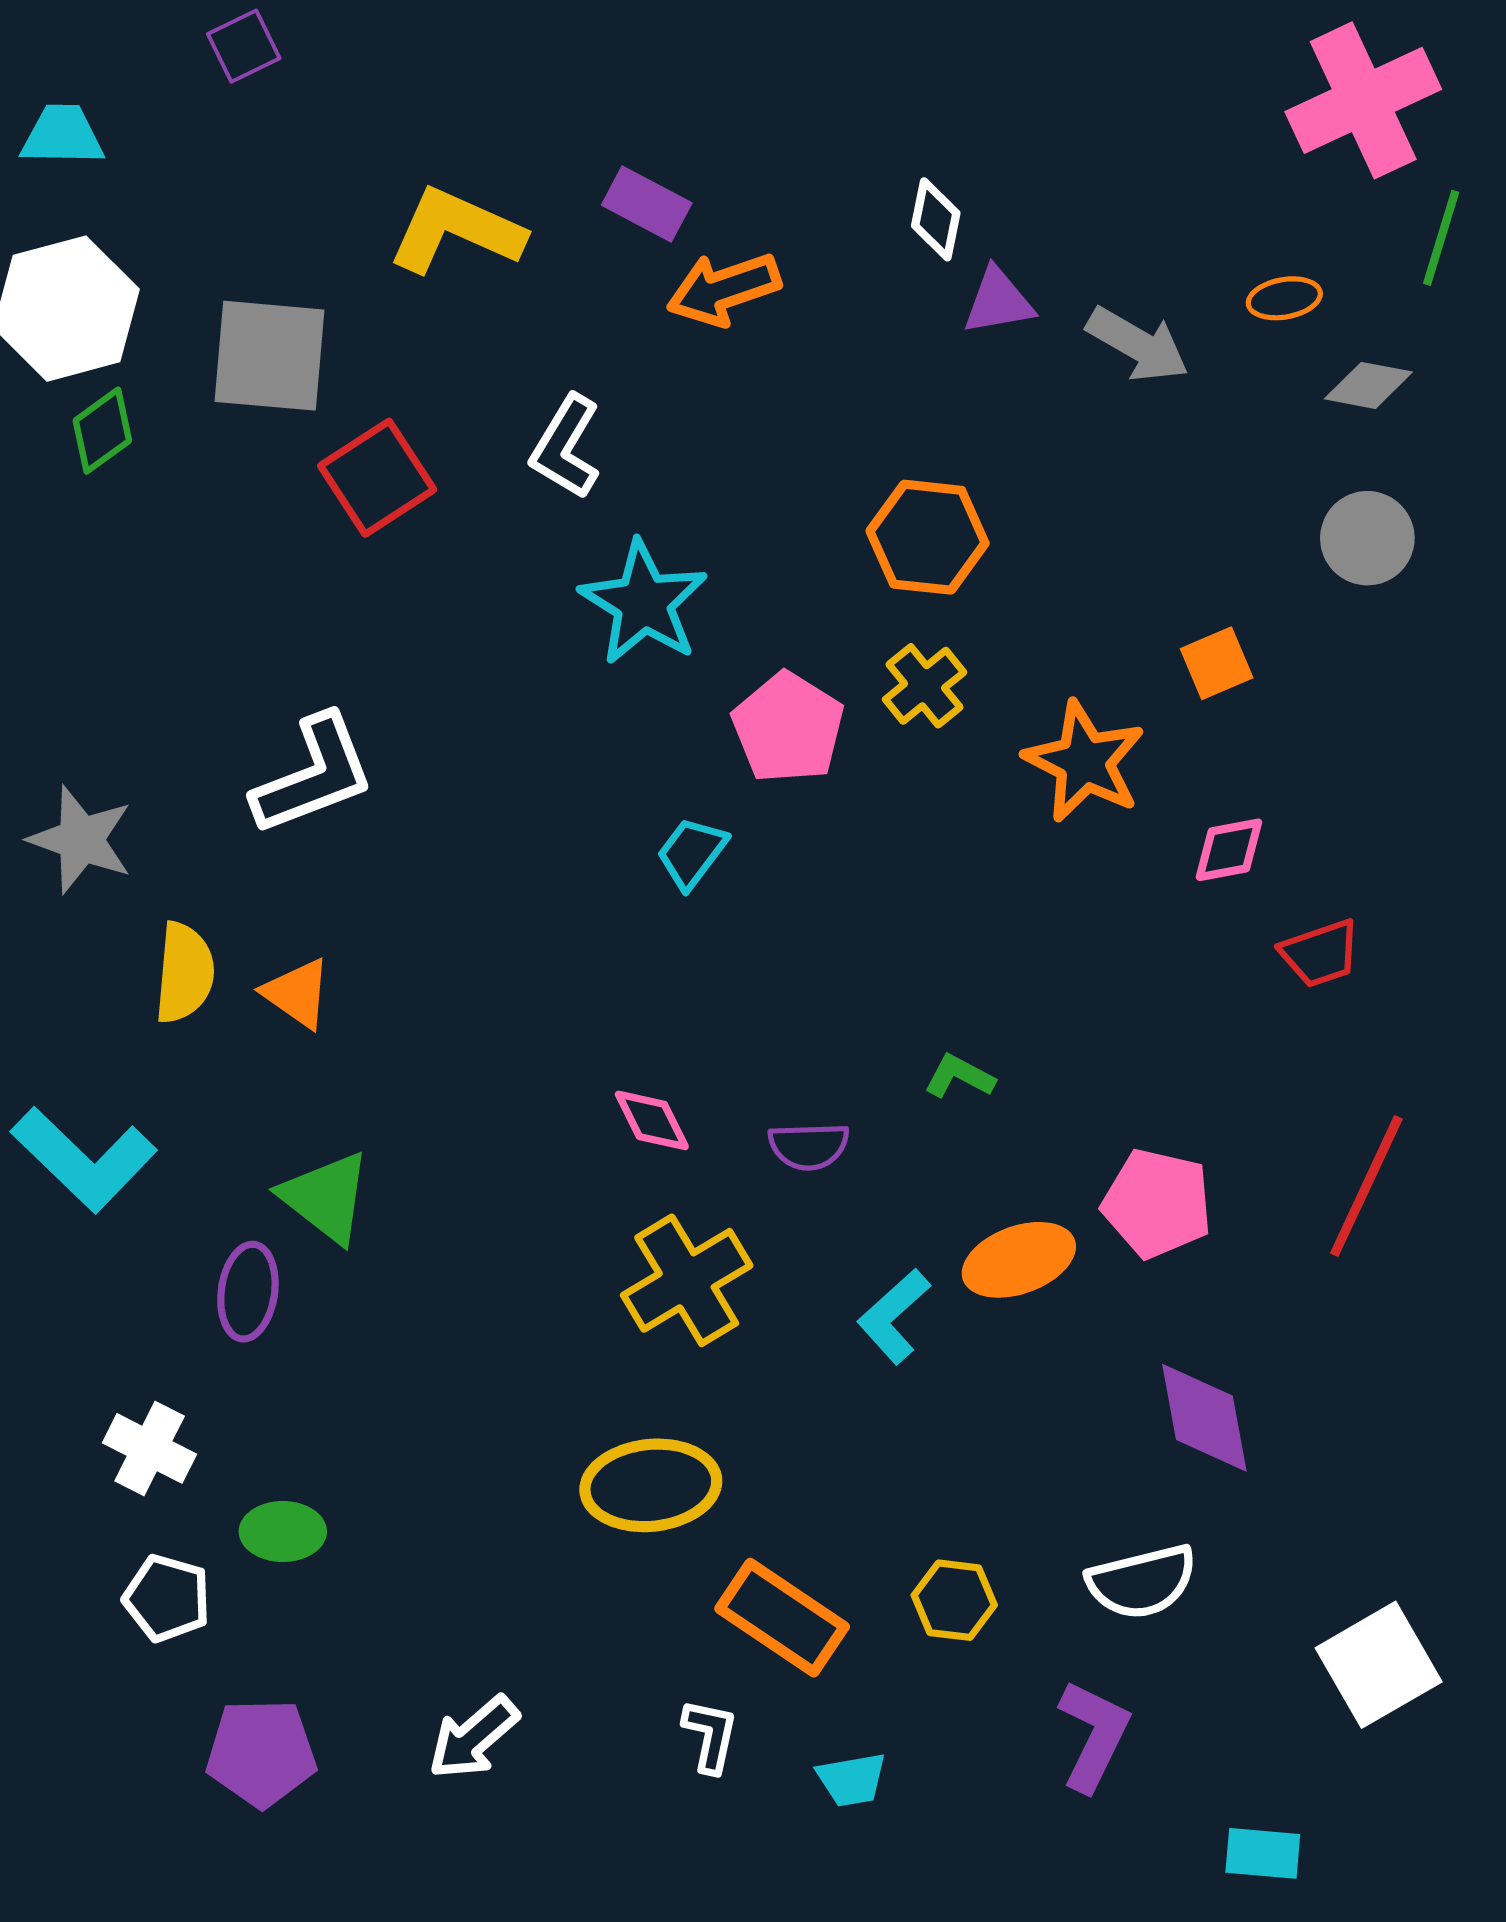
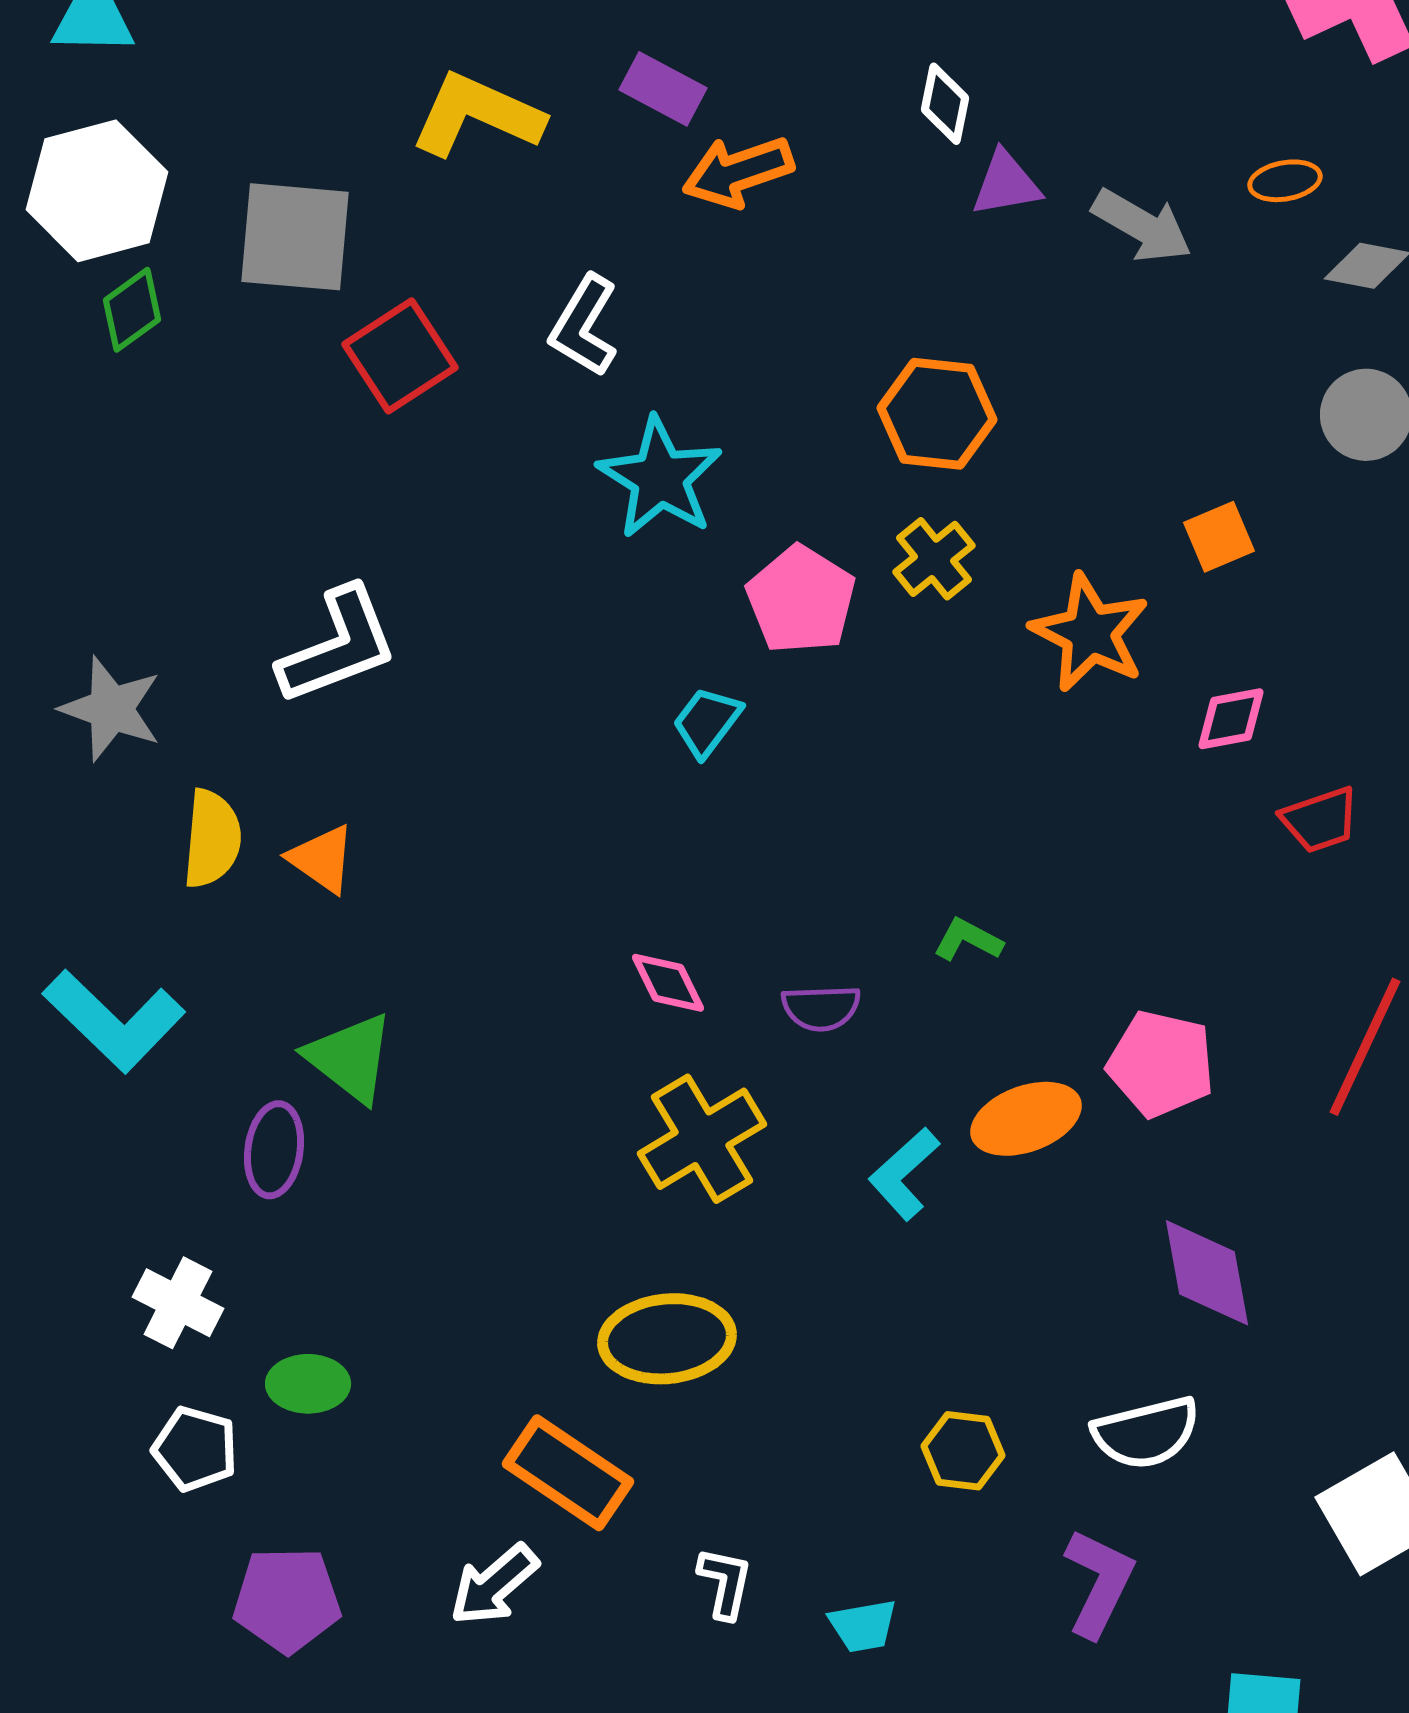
orange rectangle: (782, 1618) -> (568, 1473), moved

